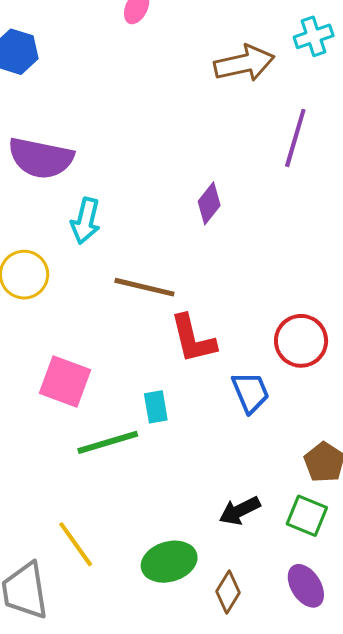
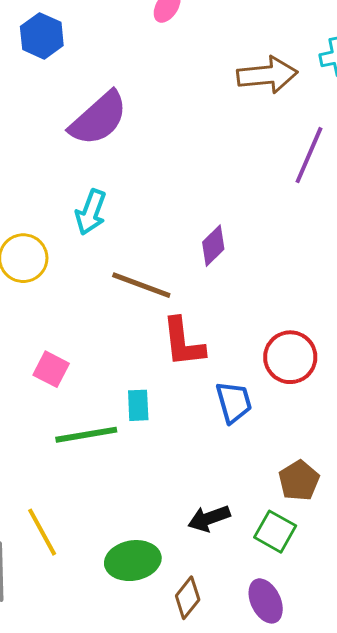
purple semicircle: (41, 158) -> (98, 118), moved, turned -60
purple diamond: (209, 203) -> (213, 246), moved
pink square: (65, 381) -> (51, 369), size x0.7

